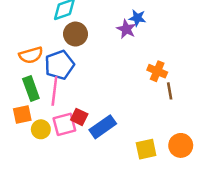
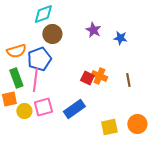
blue star: (137, 18) -> (120, 38), moved
orange cross: (157, 71) -> (99, 76), moved
red square: (79, 117) -> (87, 78), moved

